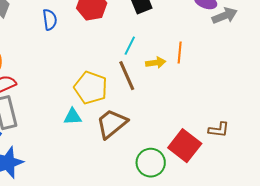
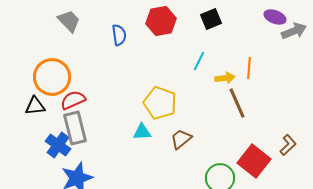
brown line: (127, 76) -> (237, 103), moved
brown trapezoid: (112, 124) -> (181, 139), size x0.7
brown L-shape: (219, 130) -> (288, 145), turned -50

